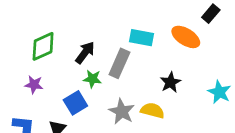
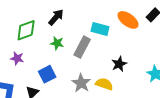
orange ellipse: (186, 37) -> (128, 20), moved
black arrow: (85, 53) -> (56, 17), moved
green star: (92, 79) -> (57, 43), moved

